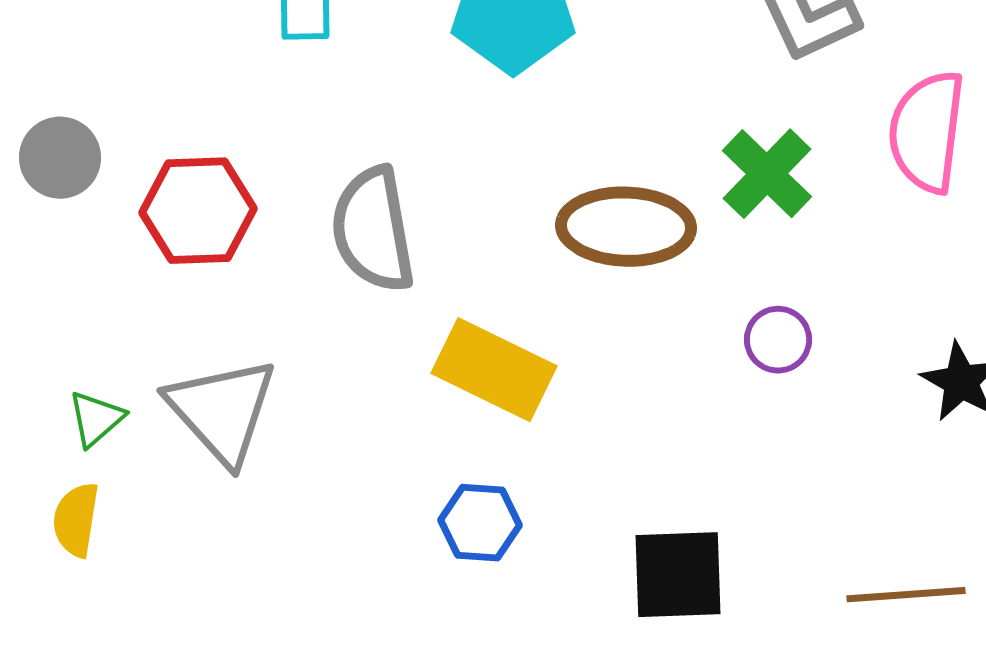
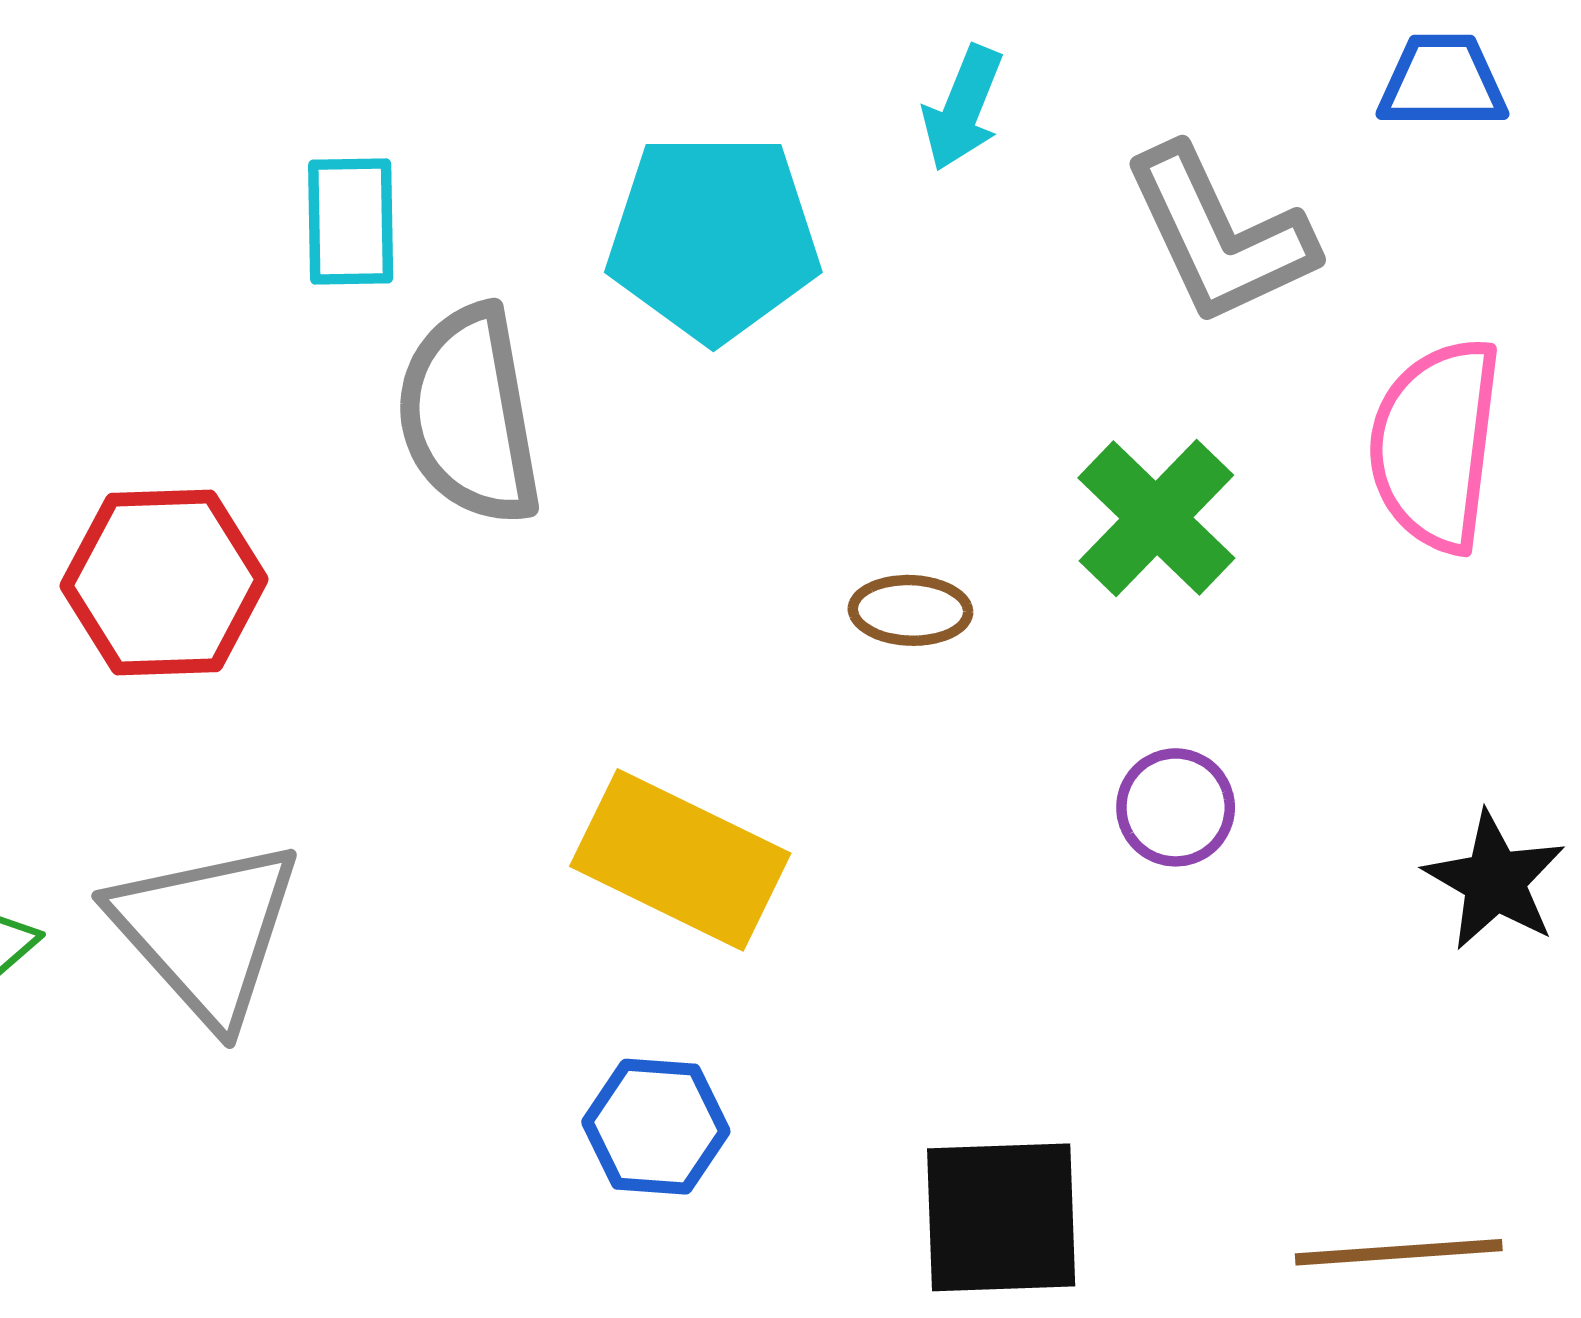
brown ellipse: (626, 227) -> (910, 610), size x0.5
gray semicircle: (373, 230) -> (469, 415), moved

